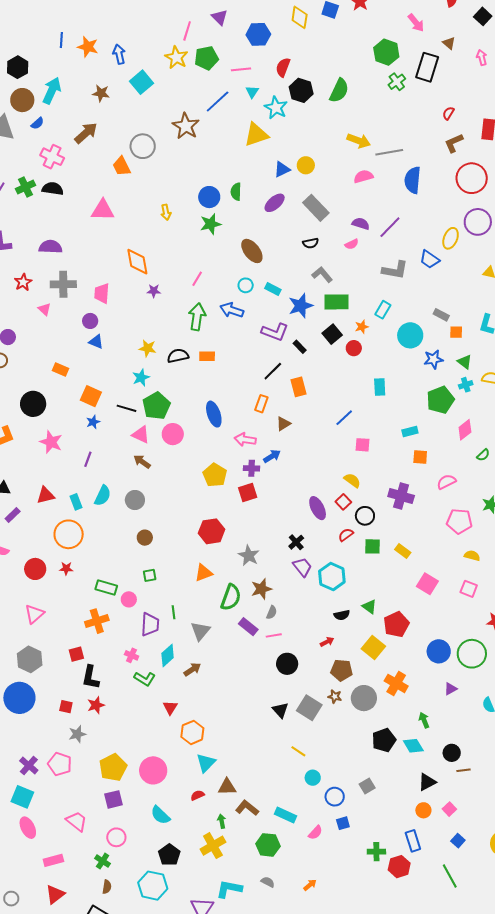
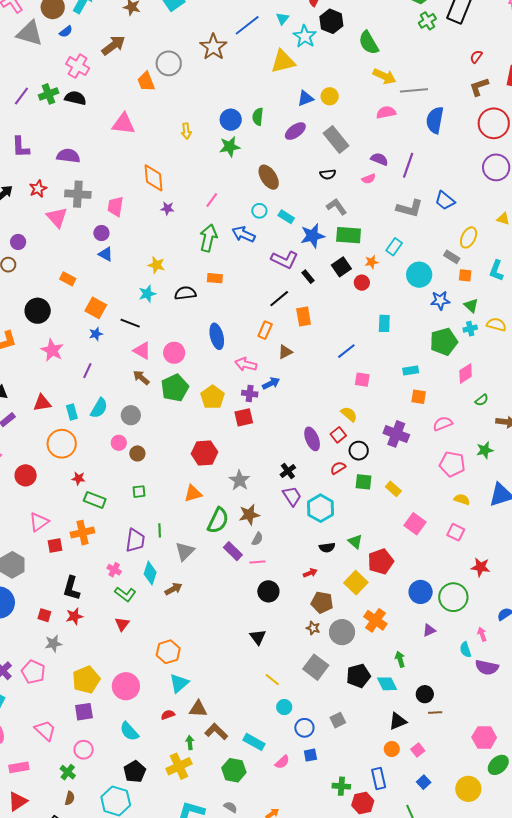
green semicircle: (339, 91) -> (369, 43), moved, turned 120
purple line: (390, 227) -> (408, 165), turned -30
yellow ellipse: (451, 238) -> (469, 237), moved
pink triangle: (45, 309) -> (57, 217), size x1.6
black semicircle: (178, 356) -> (185, 293), moved
green pentagon: (156, 406) -> (175, 388), moved
red star: (66, 568) -> (78, 478), moved
pink circle: (129, 599) -> (119, 443), moved
pink triangle: (34, 614) -> (39, 522), moved
red square: (76, 654) -> (55, 546), moved
cyan diamond: (168, 656) -> (150, 573), turned -35
red triangle: (170, 708) -> (122, 624), moved
gray square: (309, 708) -> (316, 667), moved

